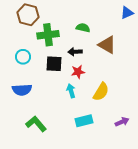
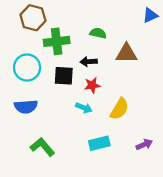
brown triangle: (107, 45) -> (126, 53), turned -30
cyan circle: (23, 57) -> (27, 67), size x1.5
cyan arrow: (71, 91) -> (84, 108), turned 128

